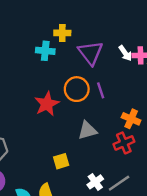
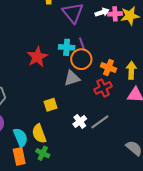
cyan cross: (45, 51) -> (67, 47), moved
white arrow: (125, 53) -> (102, 12), turned -72
orange circle: (77, 89) -> (81, 59), moved

